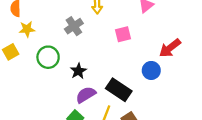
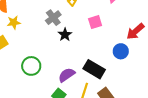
green circle: (48, 57) -> (31, 66), moved
black star: (78, 71) -> (65, 35), moved

